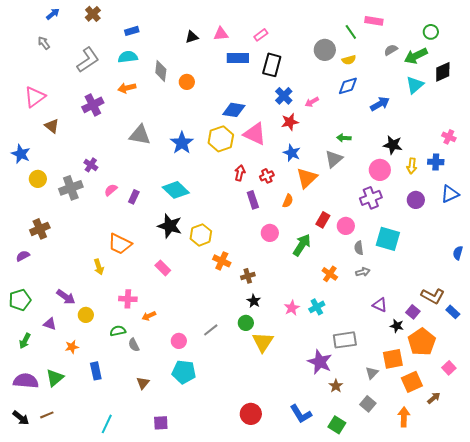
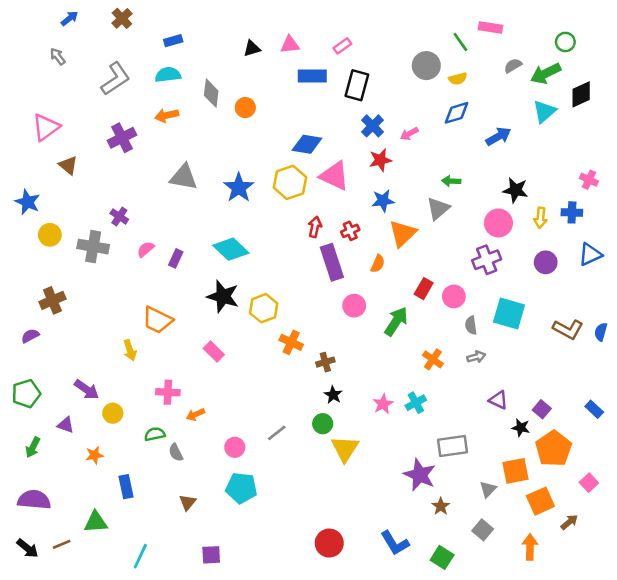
blue star: (292, 153) -> (383, 201), turned -30
gray cross: (71, 188) -> (93, 247), turned 30
purple rectangle: (253, 200) -> (332, 262), size x1.5
brown L-shape: (433, 296) -> (568, 329), moved
green triangle: (55, 378) -> (96, 522), moved, turned 36

